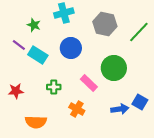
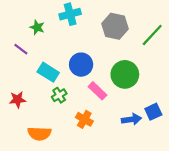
blue circle: (71, 48) -> (81, 65), moved
cyan rectangle: (38, 55) -> (48, 72), moved
green cross: (54, 87) -> (59, 95), turned -32
blue square: (140, 102) -> (153, 112), turned 35

